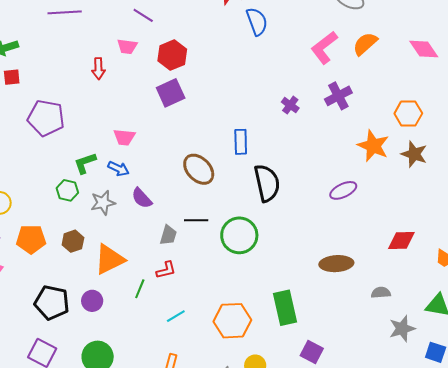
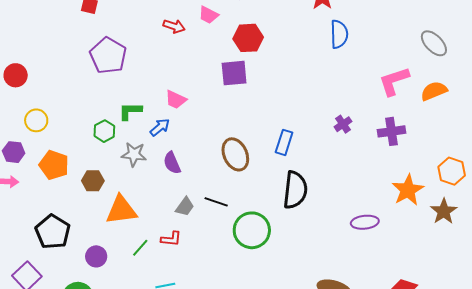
red arrow: (98, 69) -> (174, 26), turned -90
blue arrow: (118, 169) -> (160, 127), turned -85
purple circle: (92, 301) -> (96, 256), moved

